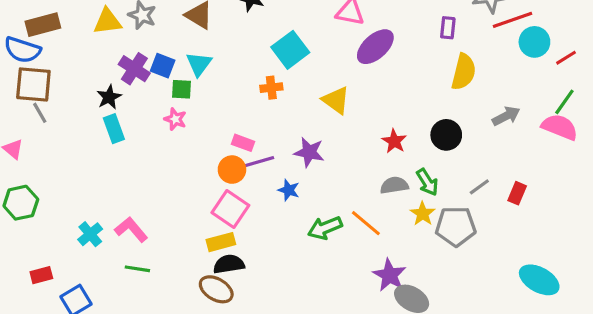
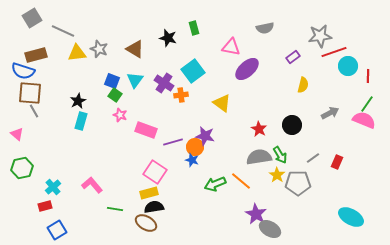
purple rectangle: (448, 28) -> (293, 57), turned 48
red line: (566, 58) -> (368, 76), turned -56
purple cross: (134, 69) -> (164, 83), moved
yellow semicircle: (464, 72) -> (303, 85), size x0.7
green square: (182, 89) -> (115, 95), moved, turned 32
cyan rectangle: (114, 129) -> (81, 121), turned 36
pink rectangle: (243, 143) -> (146, 130), moved, size x1.5
orange circle: (232, 170) -> (195, 147), moved
gray semicircle: (394, 185) -> (259, 157), size x1.4
cyan cross: (90, 234) -> (53, 187), moved
green line: (137, 269) -> (115, 209), moved
red rectangle: (41, 275) -> (45, 206), moved

